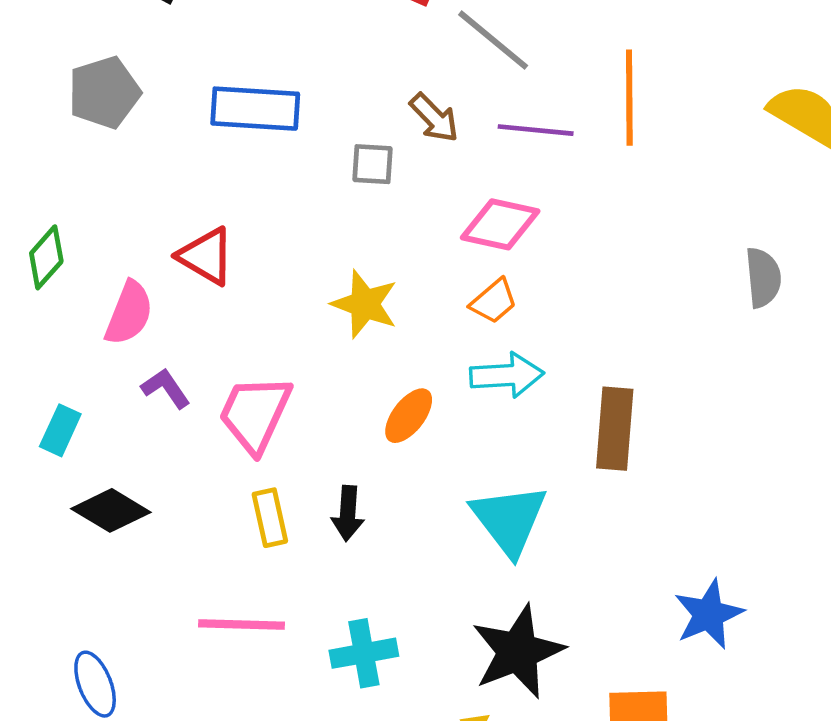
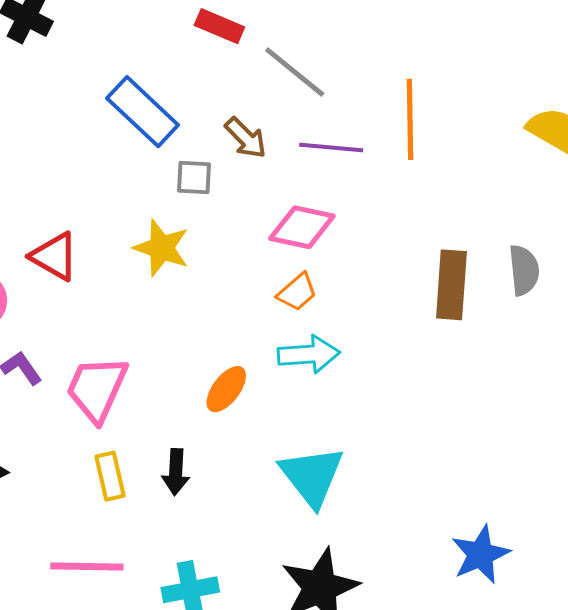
blue rectangle: (255, 109) -> (143, 112), moved, turned 40
yellow star: (365, 304) -> (162, 248), moved
brown rectangle: (615, 429) -> (451, 285), moved

